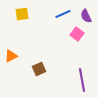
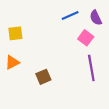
yellow square: (22, 14) -> (15, 33), moved
purple line: (82, 80) -> (91, 68), moved

